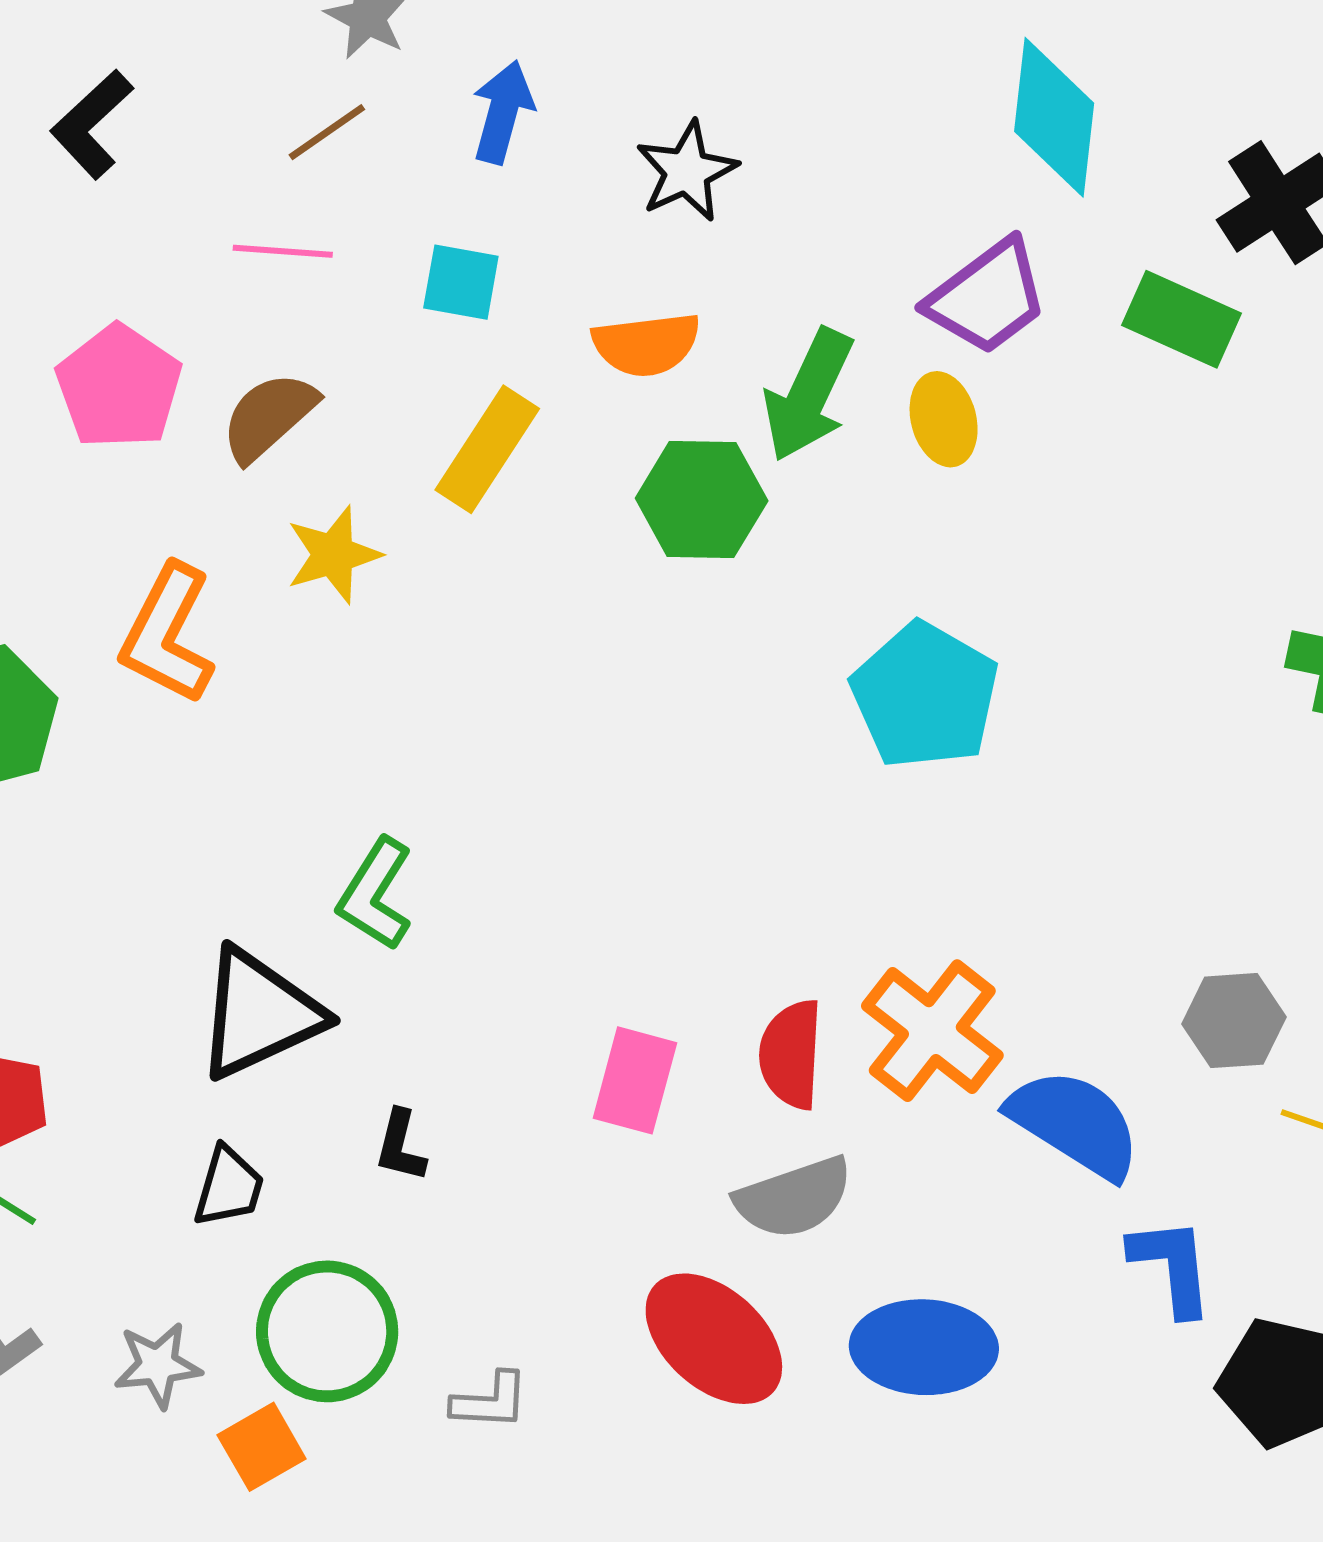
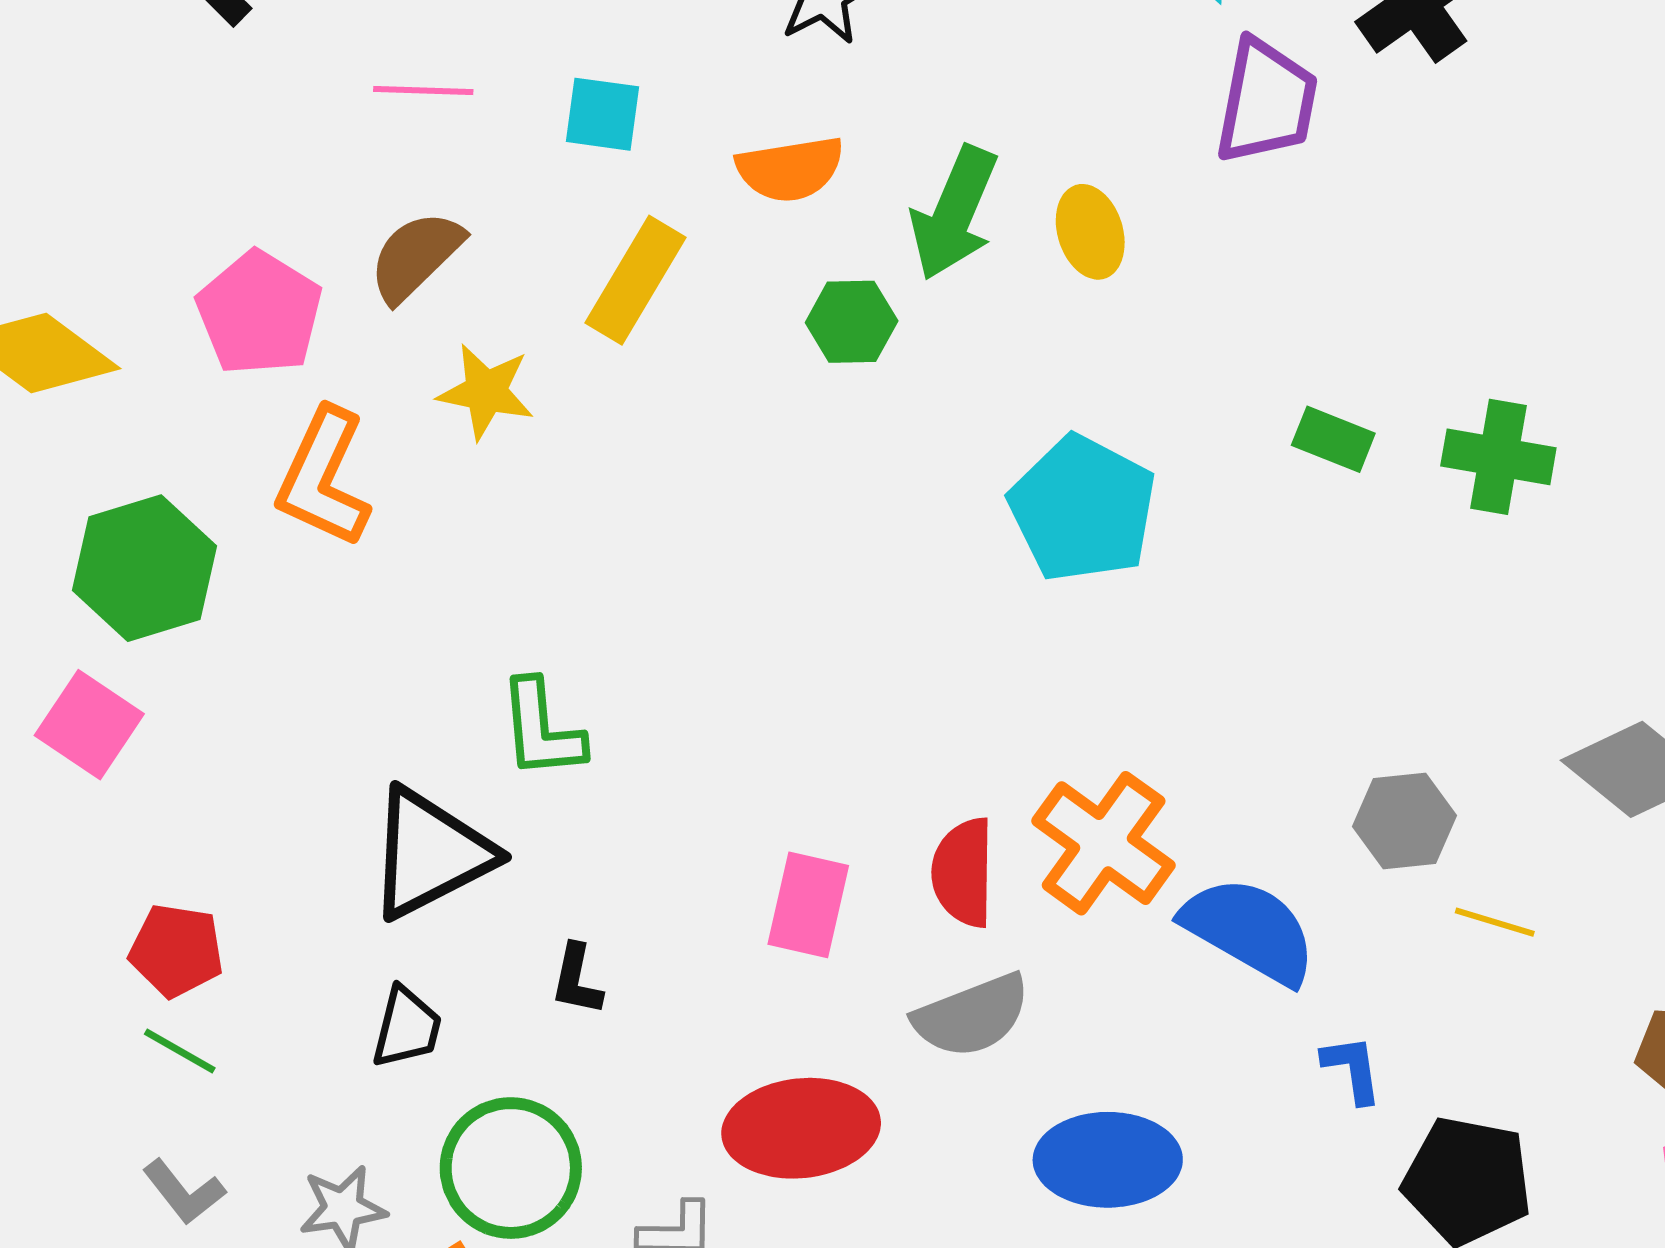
purple trapezoid: (987, 297) -> (1266, 101), moved, turned -40
green rectangle: (1182, 319) -> (1333, 439), moved, size x0.7
pink pentagon: (119, 387) -> (259, 313), moved
green hexagon: (702, 500) -> (852, 322), size x0.7
yellow star: (333, 555) -> (486, 392), turned 30
green L-shape: (375, 894) -> (542, 729), turned -35
blue L-shape: (1172, 1266) -> (1352, 1069), size x0.7
red ellipse: (714, 1339) -> (801, 1128), moved, turned -46

